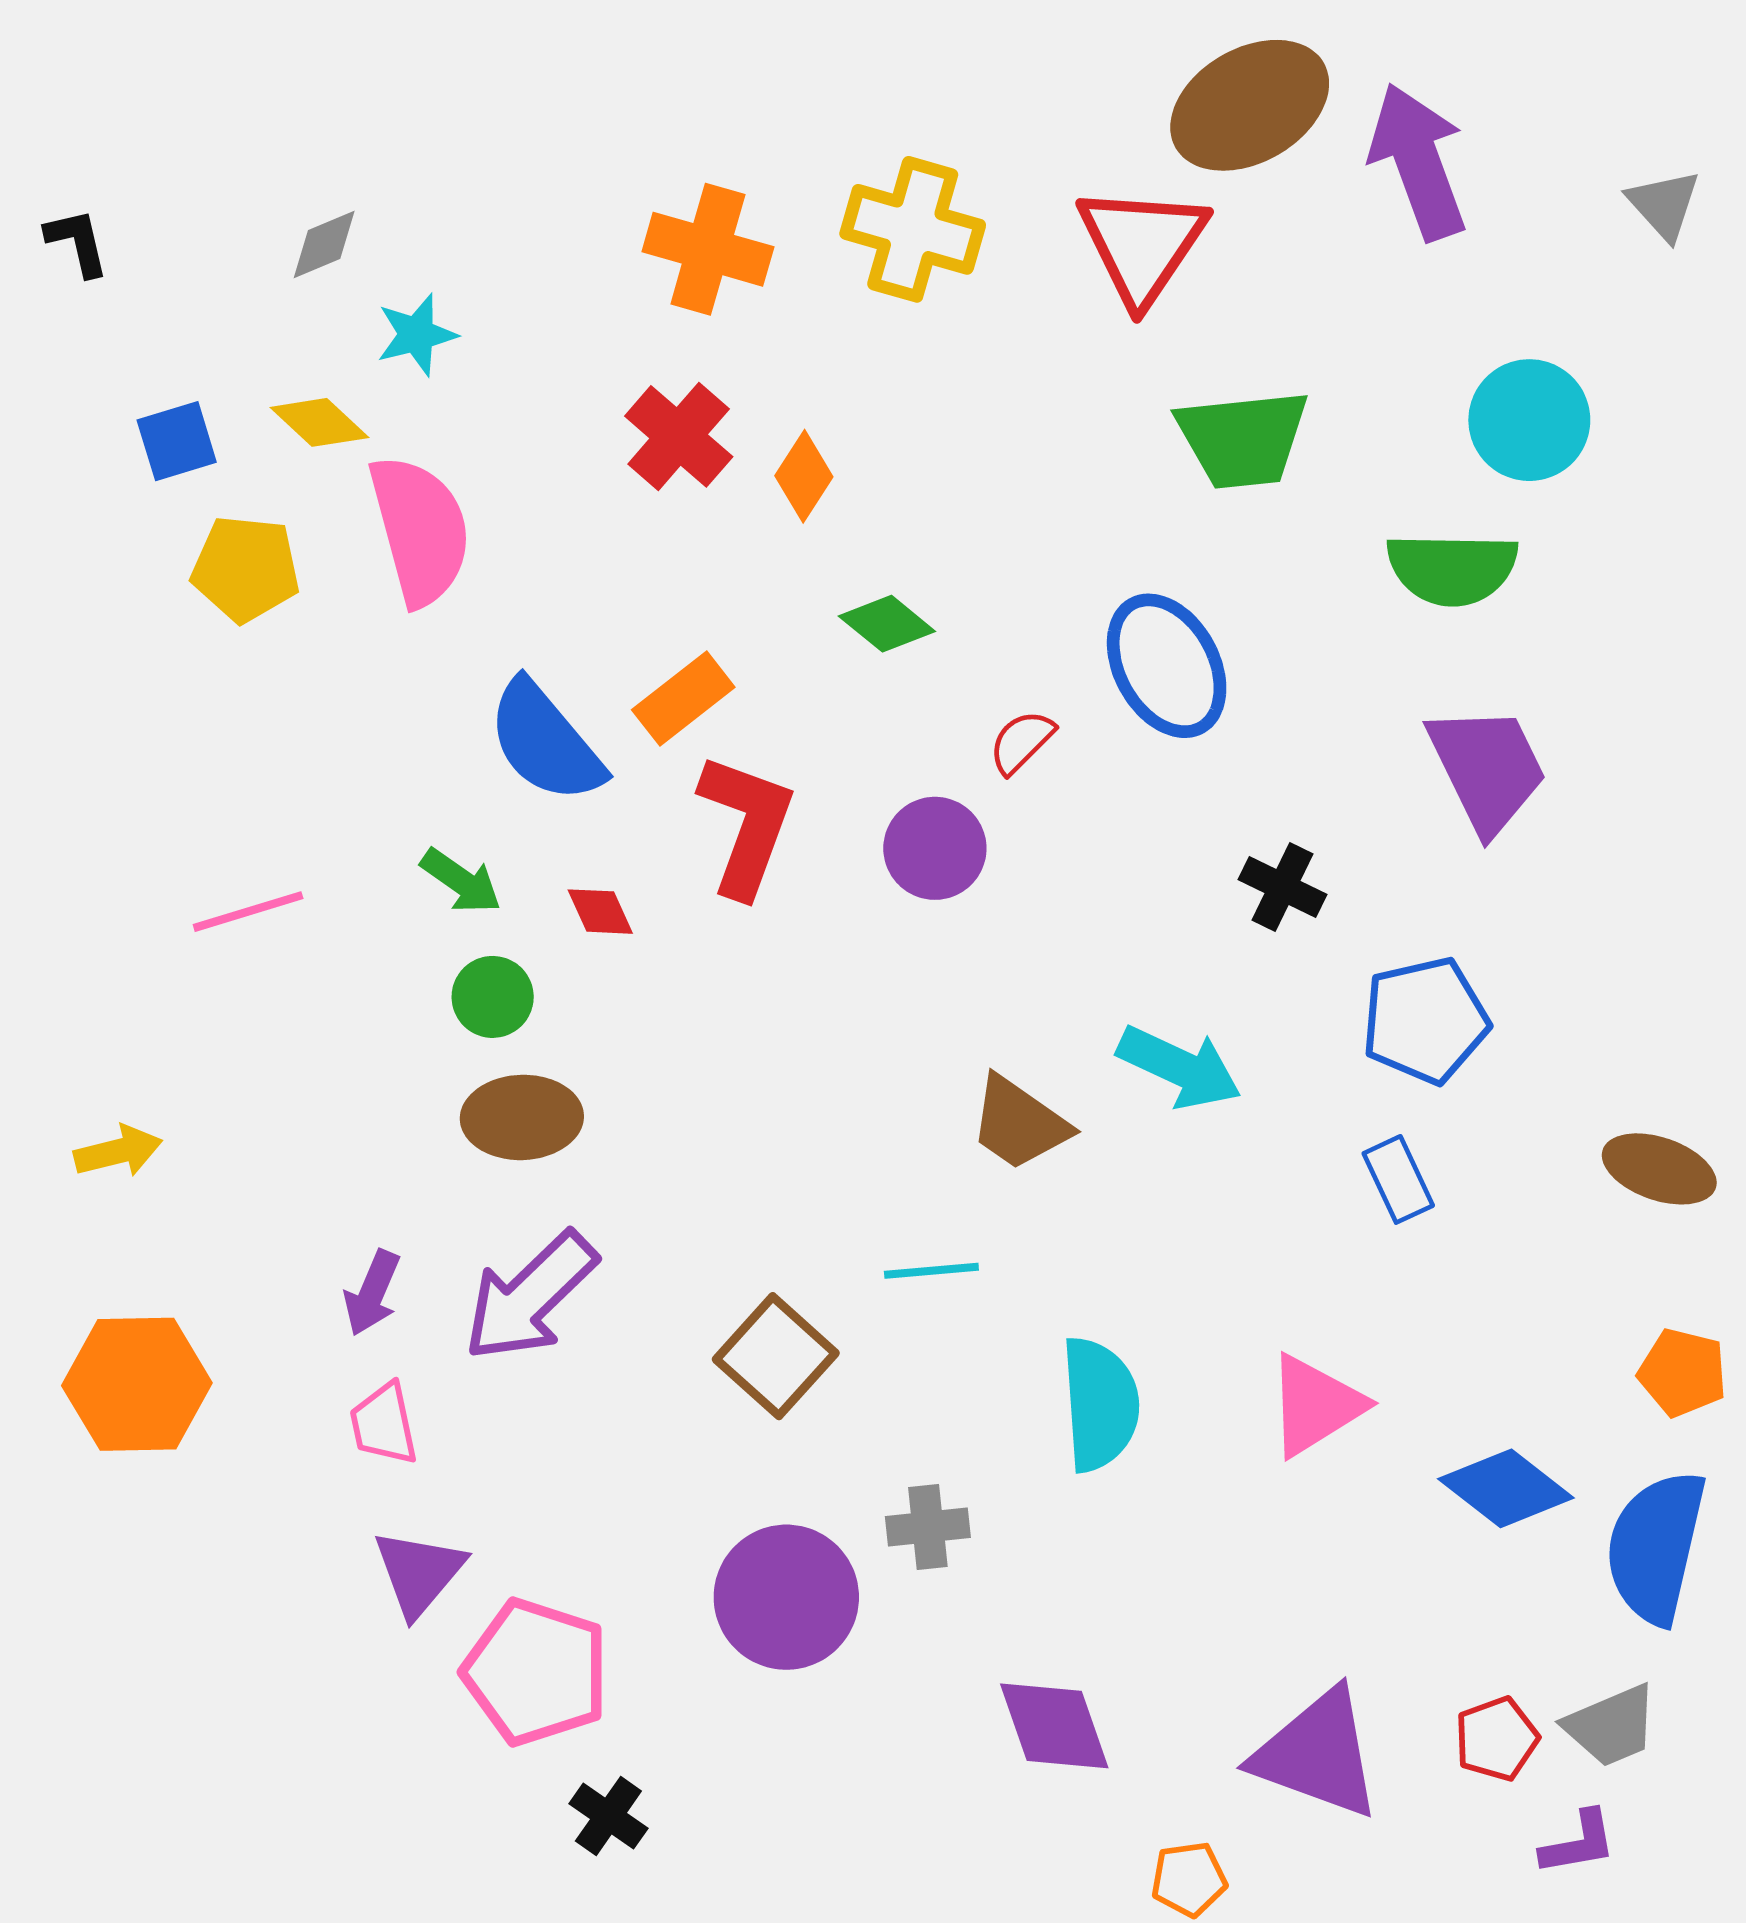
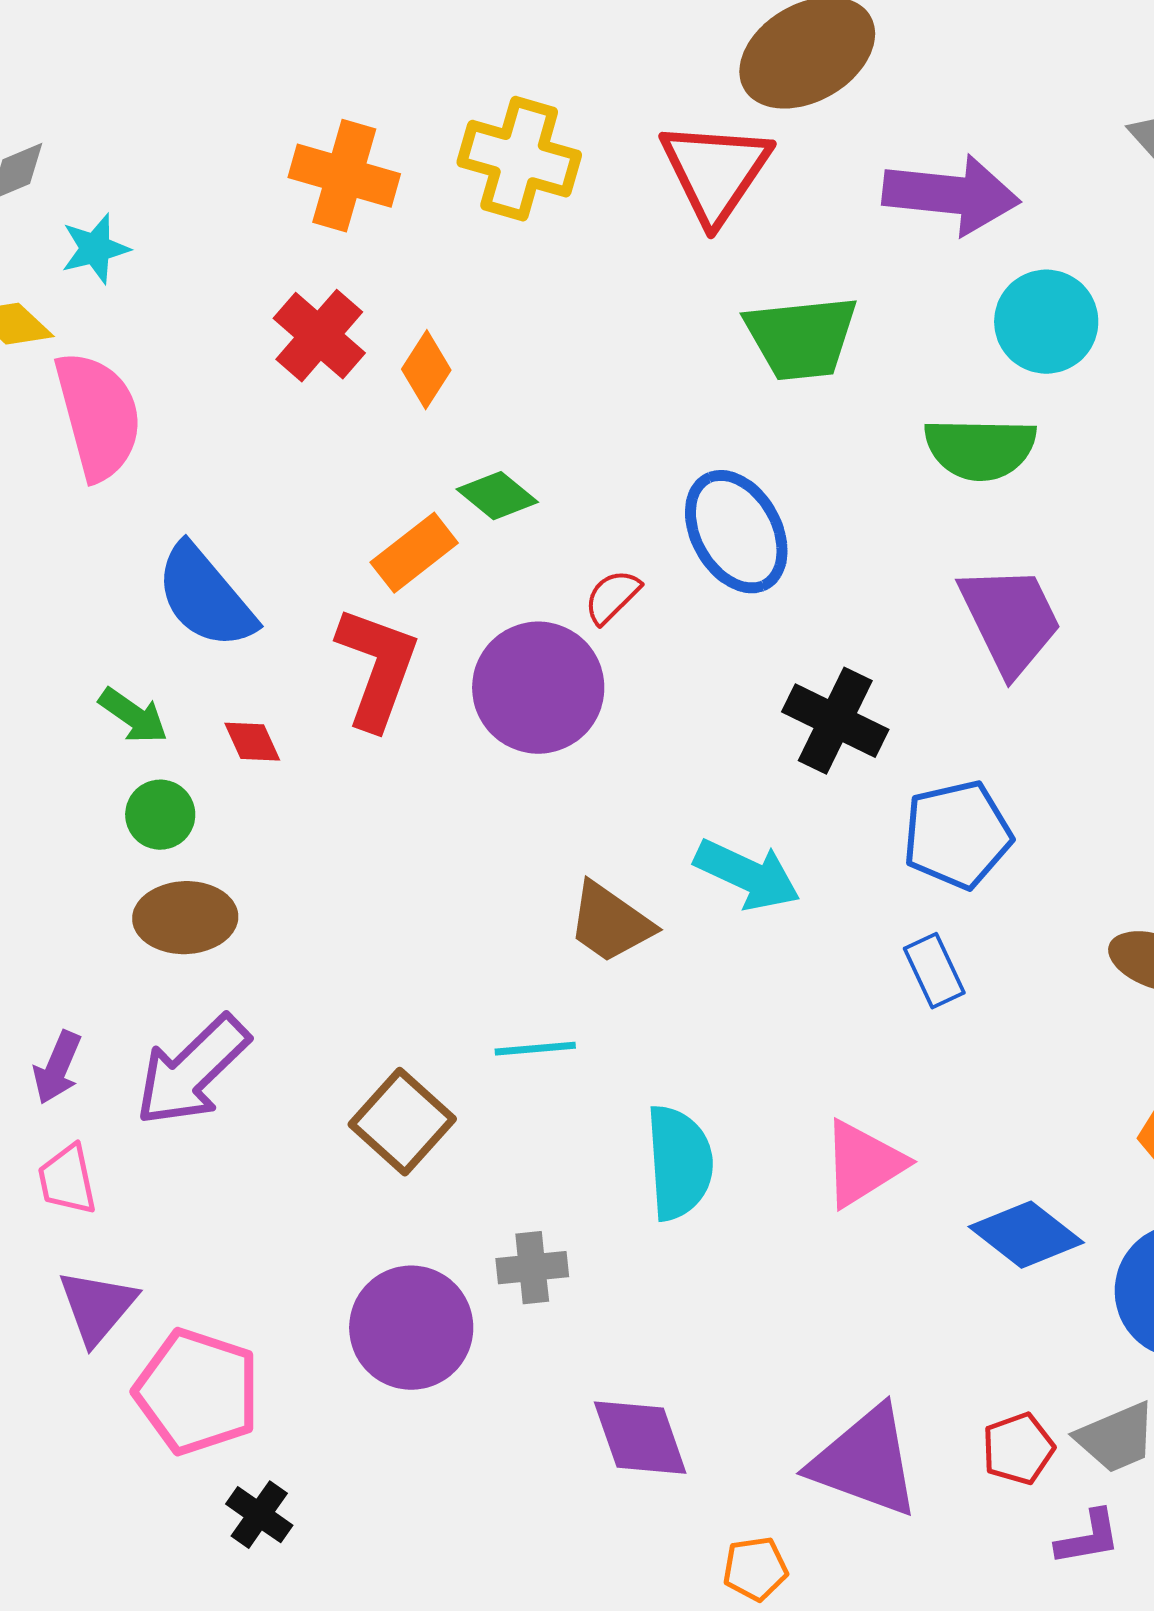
purple arrow: (1418, 161) -> (951, 195), moved, turned 116
orange rectangle: (683, 699) -> (414, 553), moved
purple circle: (935, 848) -> (538, 688), size x1.5
black cross: (1282, 887) -> (835, 721), size x1.4

